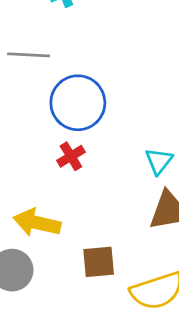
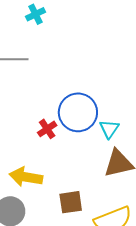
blue circle: (78, 103) -> (78, 112), moved

